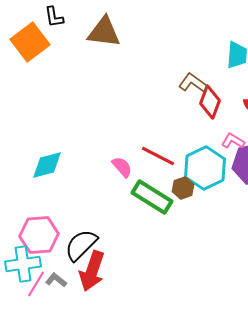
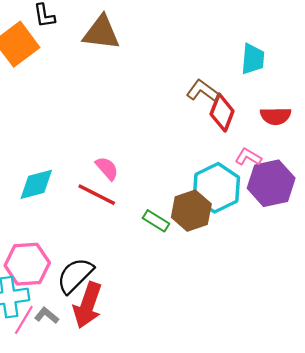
red line: (158, 156) -> (97, 195), moved
pink semicircle: (122, 167) -> (107, 168), moved
brown hexagon: (183, 188) -> (191, 211), size x1.6
green rectangle: (152, 197) -> (156, 221), size x0.6

